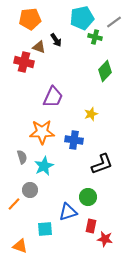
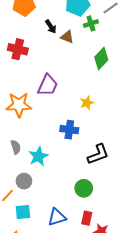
green cross: (95, 37) -> (91, 23), turned -32
brown triangle: (39, 47) -> (67, 37), moved
orange star: (42, 132) -> (19, 105), moved
blue triangle: (68, 212) -> (57, 217), moved
cyan square: (45, 229) -> (23, 212), moved

